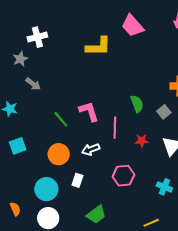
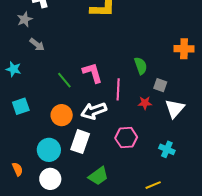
gray square: (164, 112) -> (160, 85), moved, turned -32
white arrow: (91, 149) -> (94, 111), size x1.4
white rectangle: (77, 180) -> (80, 142), size x1.6

